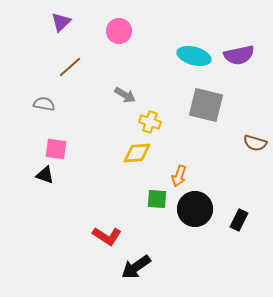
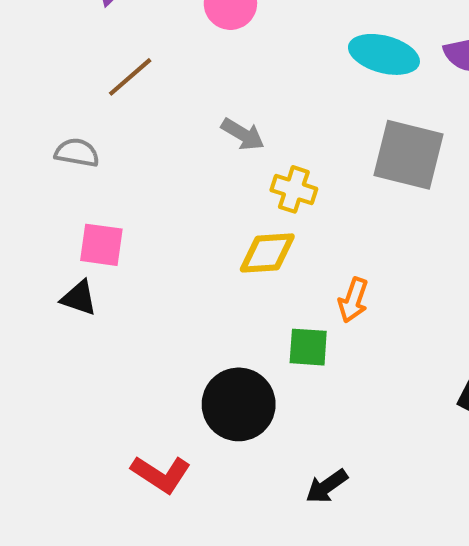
black circle: (195, 209) -> (239, 404), moved
red L-shape: (107, 236) -> (161, 474), moved
black arrow: (136, 267) -> (327, 486), moved, size x0.7

